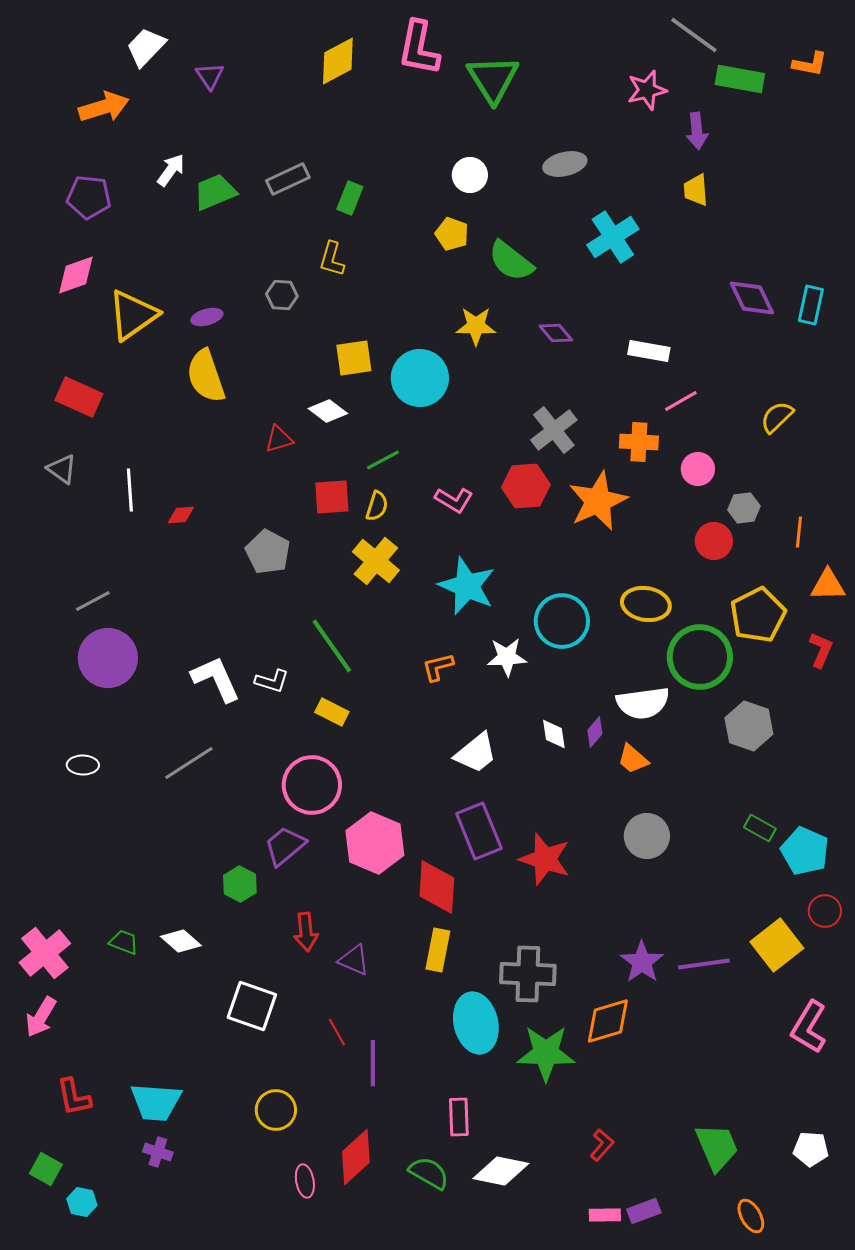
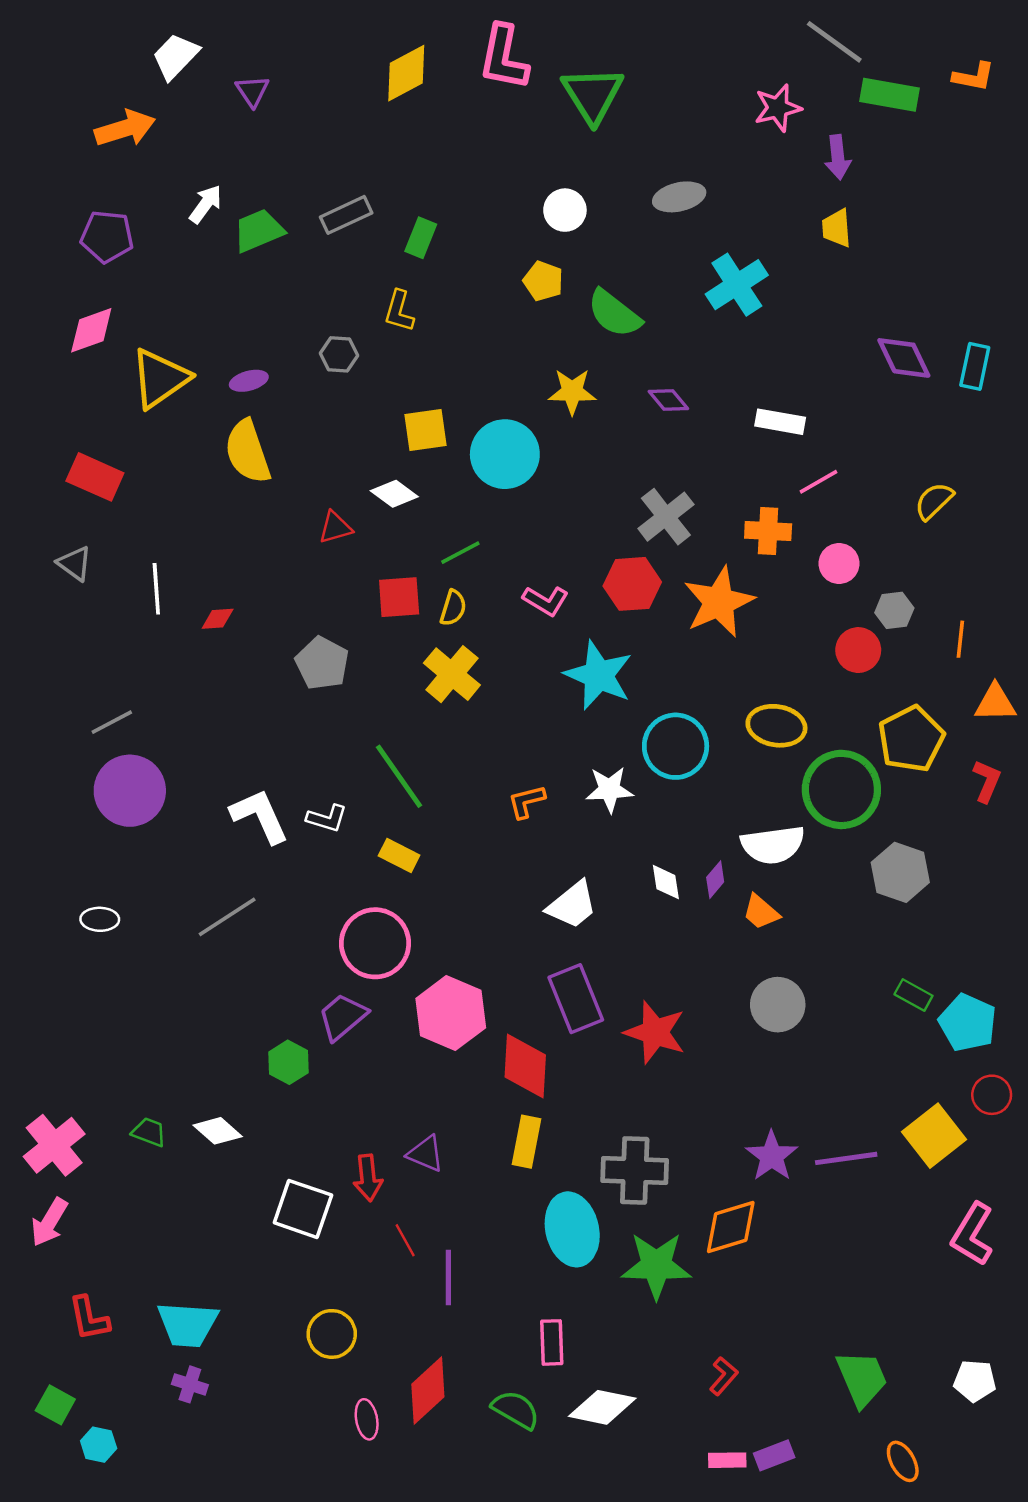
cyan star: (467, 586) -> (599, 675), moved
red arrow: (306, 932) -> (368, 1178), moved

